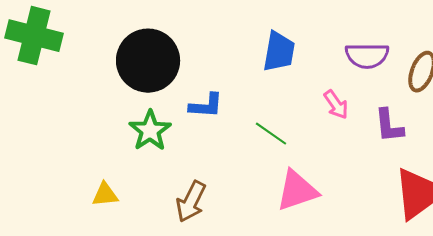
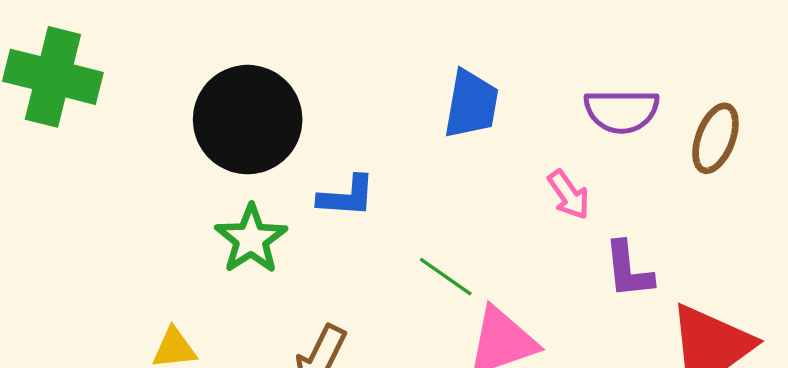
purple L-shape: (389, 126) -> (628, 270), moved
green line: (271, 134) -> (446, 277), moved

